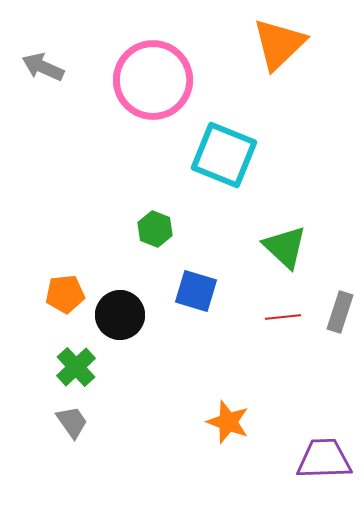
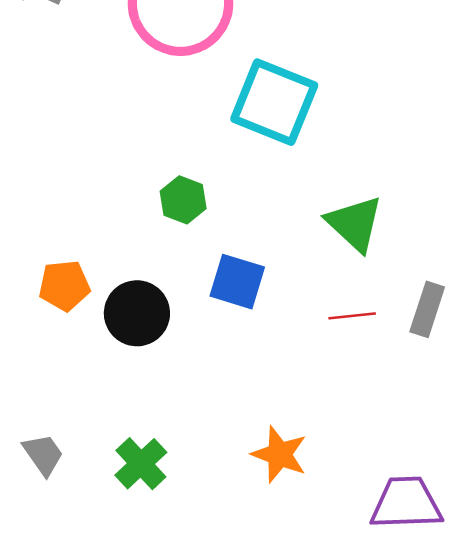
green cross: (76, 367) -> (141, 464), moved
gray trapezoid: (72, 422) -> (43, 454), moved

